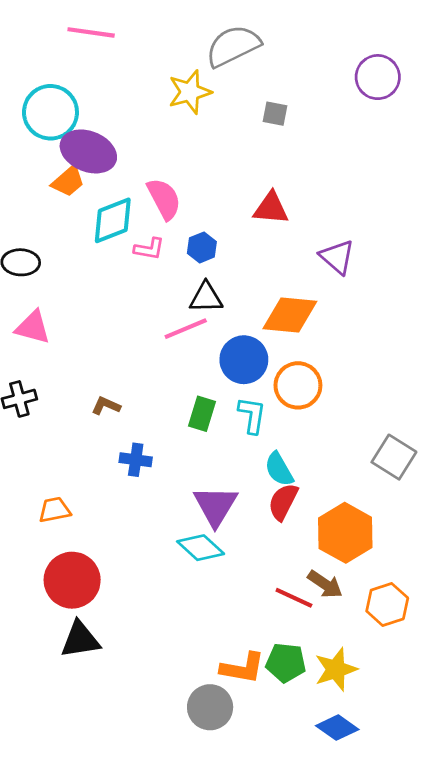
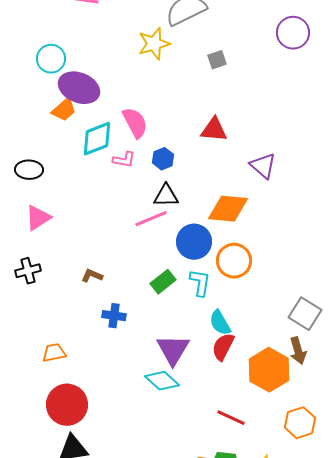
cyan circle: (50, 112) -> (51, 59), size x0.7
gray square: (275, 114) -> (217, 60), turned -30
pink triangle: (33, 327) -> (38, 218), turned -48
green rectangle: (202, 414) -> (163, 282), turned 35
brown arrow: (325, 584) -> (298, 351), moved, turned 40

